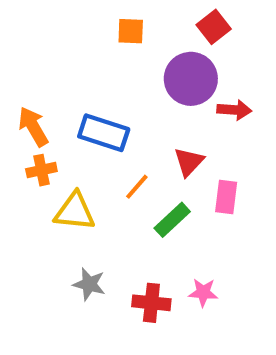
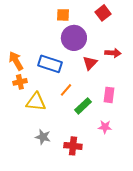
purple circle: (191, 79) -> (74, 38), moved
red triangle: (189, 162) -> (90, 63), moved
pink star: (203, 292) -> (105, 127), moved

